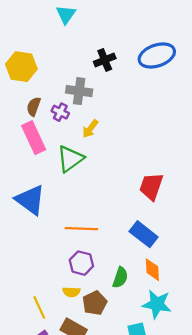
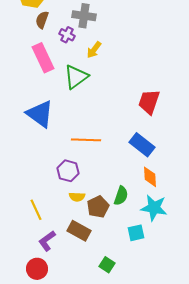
brown semicircle: (34, 107) -> (42, 20), moved
purple hexagon: (81, 263) -> (68, 171), moved
green semicircle: (120, 277) -> (121, 196), moved
yellow line: (39, 307) -> (36, 210), moved

